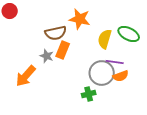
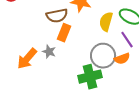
gray star: (47, 56) -> (49, 52), moved
purple line: (115, 62) -> (127, 40), moved, turned 48
green cross: (89, 94) -> (90, 77), size x1.6

